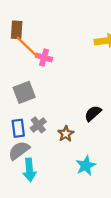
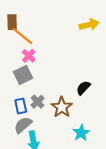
pink cross: (44, 57) -> (29, 56), moved, turned 32
brown star: (66, 134) -> (62, 107), size x1.5

